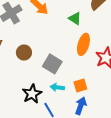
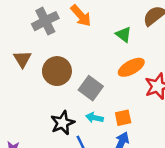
orange ellipse: (83, 44) -> (131, 67), turned 40
brown circle: (24, 53) -> (57, 71), size x1.5

